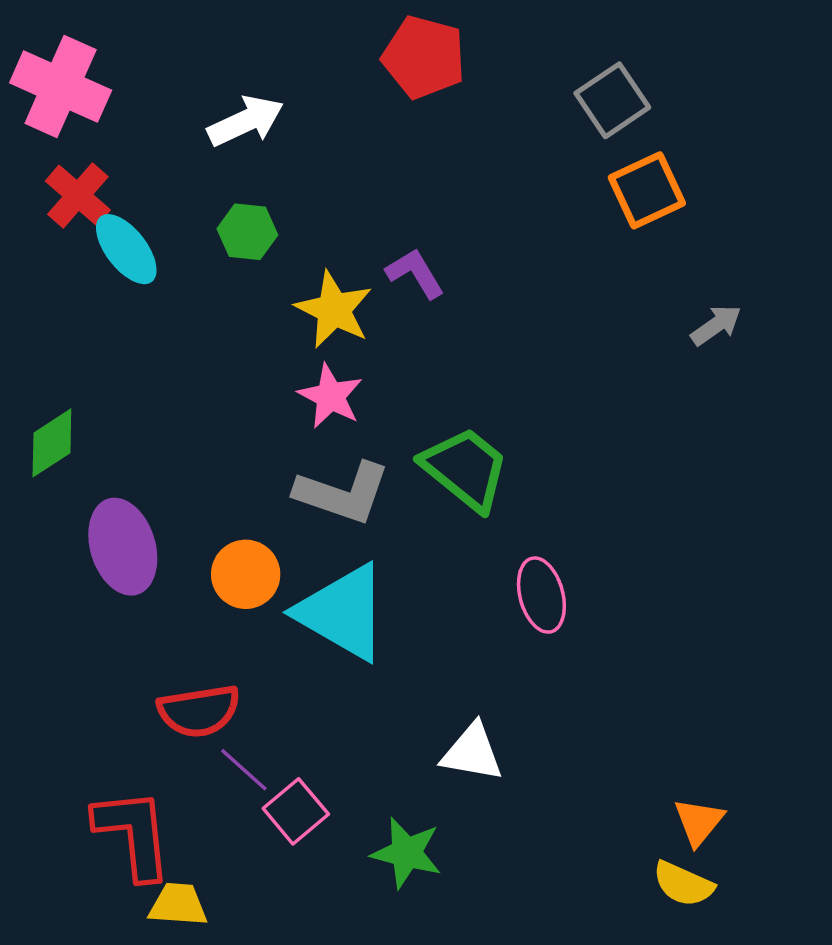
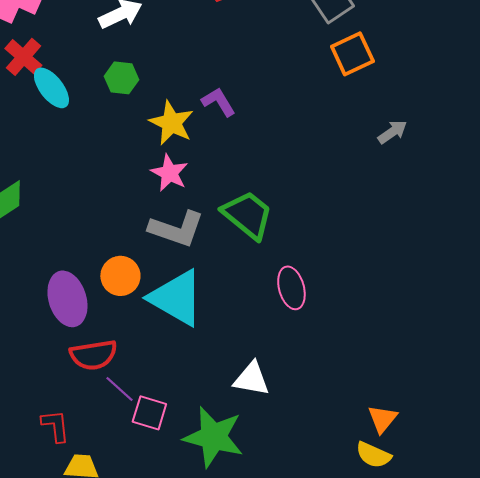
purple ellipse: (123, 547) -> (67, 299), moved
pink square: (296, 811) -> (149, 413), turned -33
red L-shape: (133, 834) -> (55, 426), size x0.6
green star: (407, 853) -> (213, 437), size x1.5

